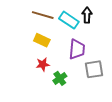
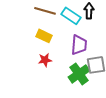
green cross: (60, 78) -> (79, 74), moved, size x1.5

